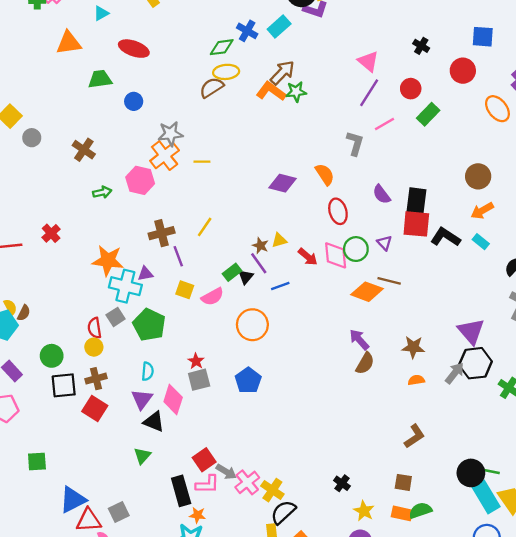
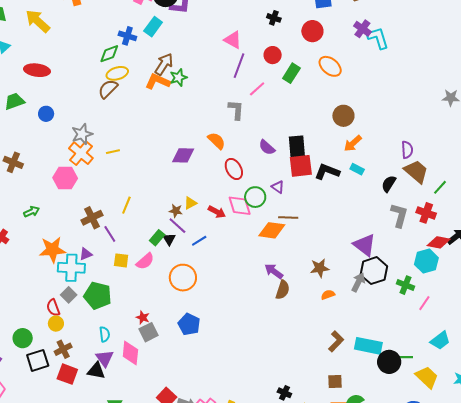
orange ellipse: (497, 109) -> (330, 66), moved
green arrow: (102, 192) -> (32, 212), moved
black triangle: (154, 422) -> (96, 371), moved
cyan rectangle: (486, 497) -> (368, 346), moved, turned -36

